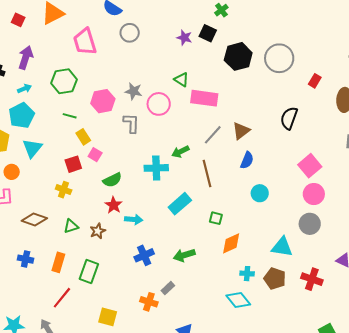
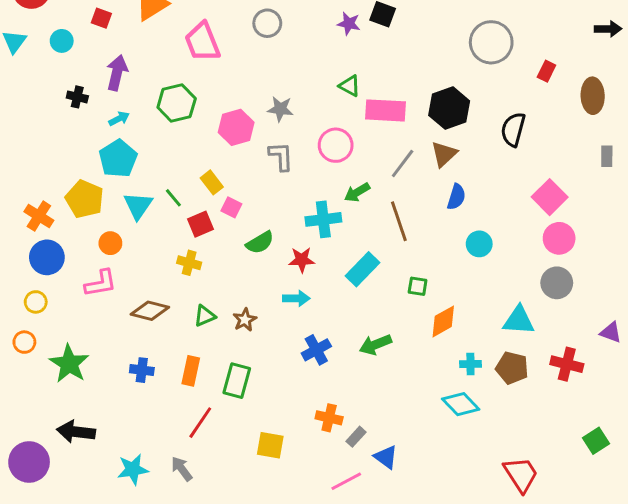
black hexagon: (238, 56) -> (449, 108), moved
pink circle: (159, 104) -> (336, 145), moved
green line: (70, 116) -> (173, 198), moved, turned 40
red star: (114, 205) -> (302, 260), moved, turned -30
gray rectangle: (168, 288) -> (356, 437), moved

